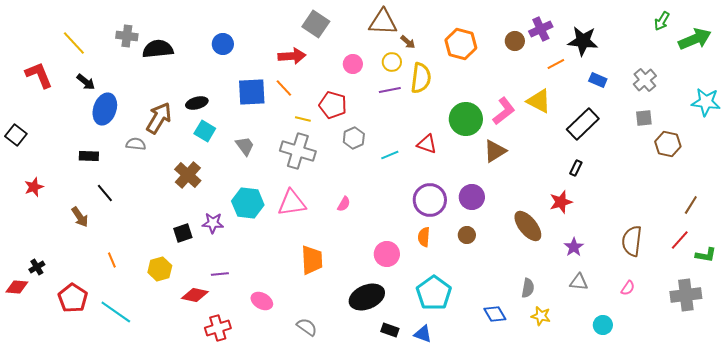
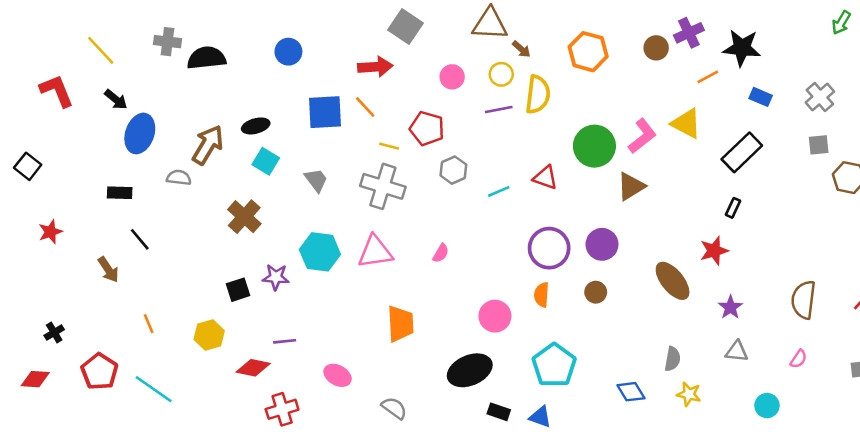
red diamond: (17, 287) -> (35, 379), moved

